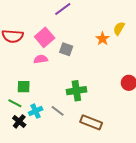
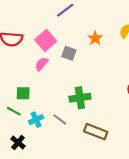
orange star: (103, 39) -> (95, 38), moved
pink semicircle: (41, 59) -> (42, 64), turned -40
black cross: (19, 121) -> (18, 142), moved

